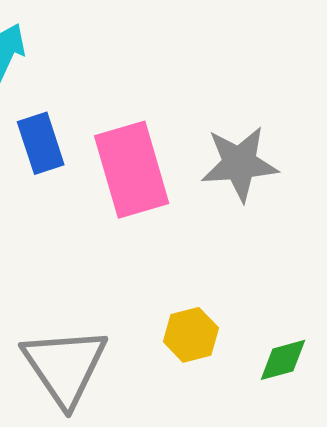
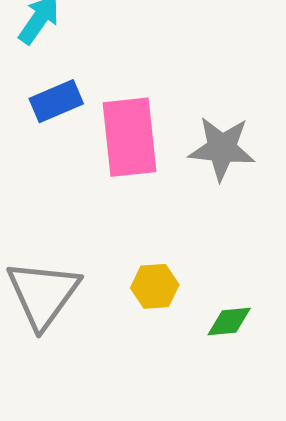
blue rectangle: (41, 143) -> (56, 101), turned 75

